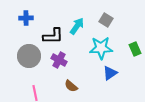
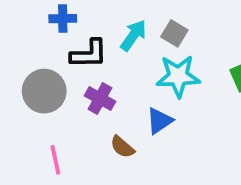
blue cross: (26, 18) -> (63, 19), moved
gray square: (106, 20) -> (174, 33), moved
blue triangle: (110, 73) -> (160, 121), moved

